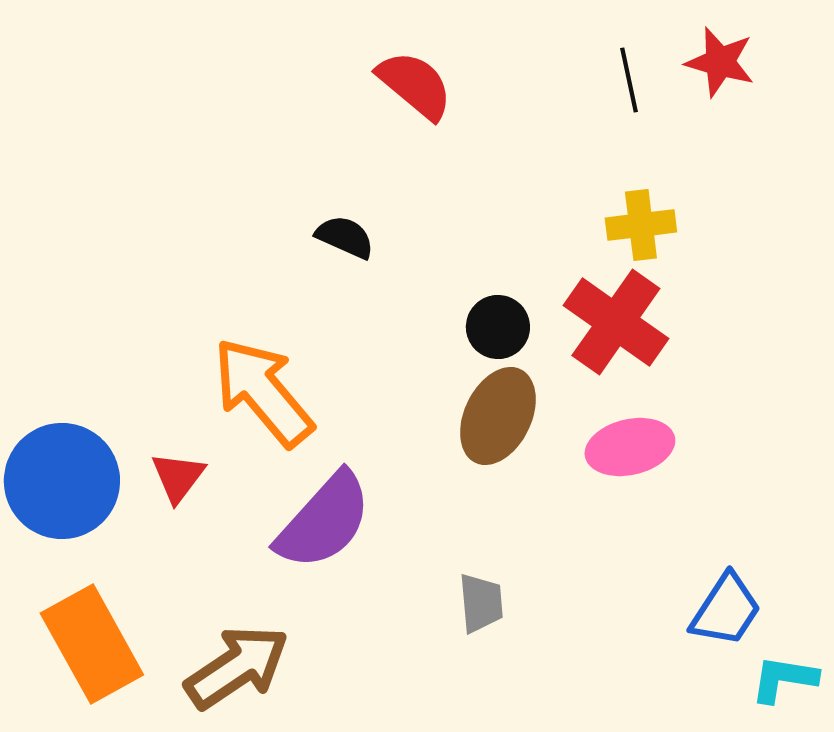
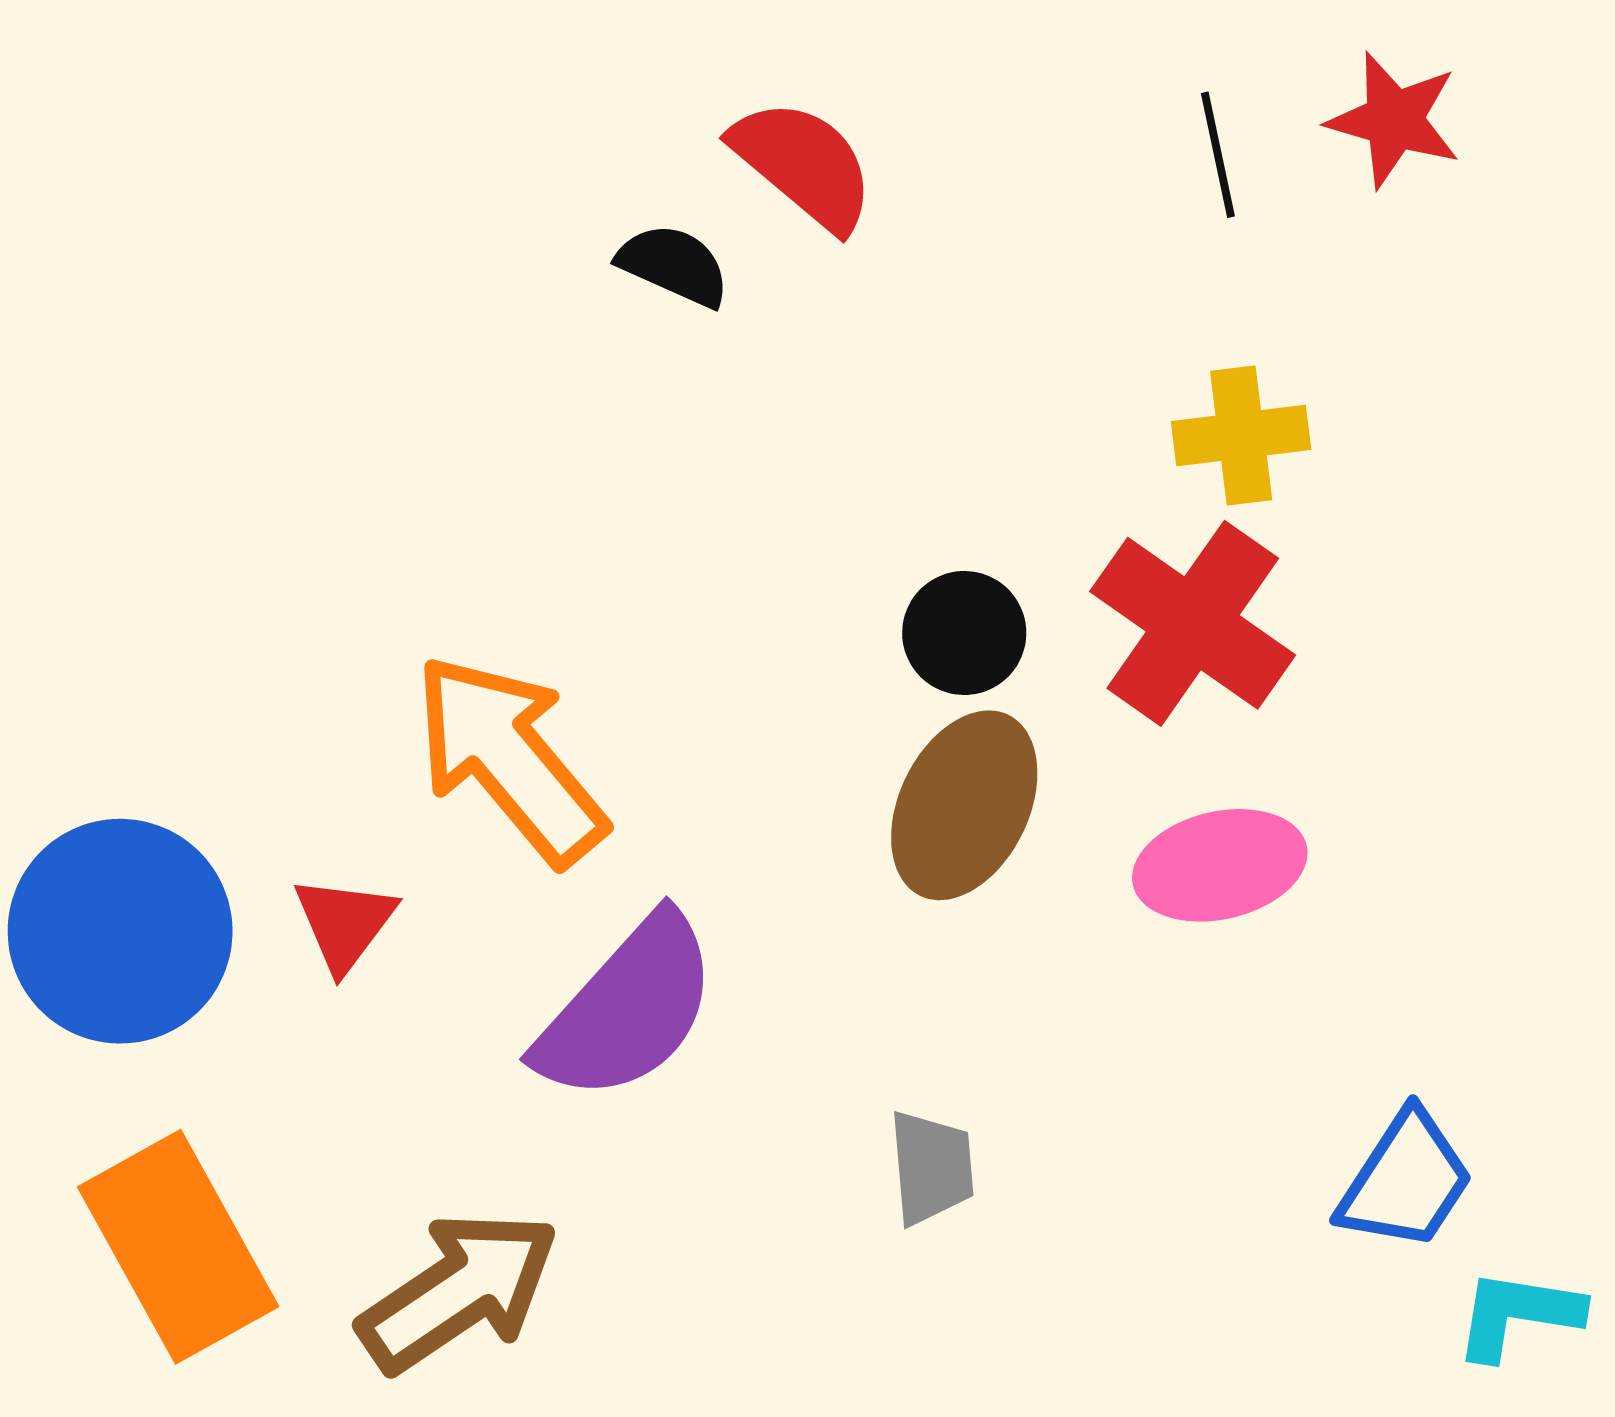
black semicircle: (345, 237) -> (674, 265), moved

